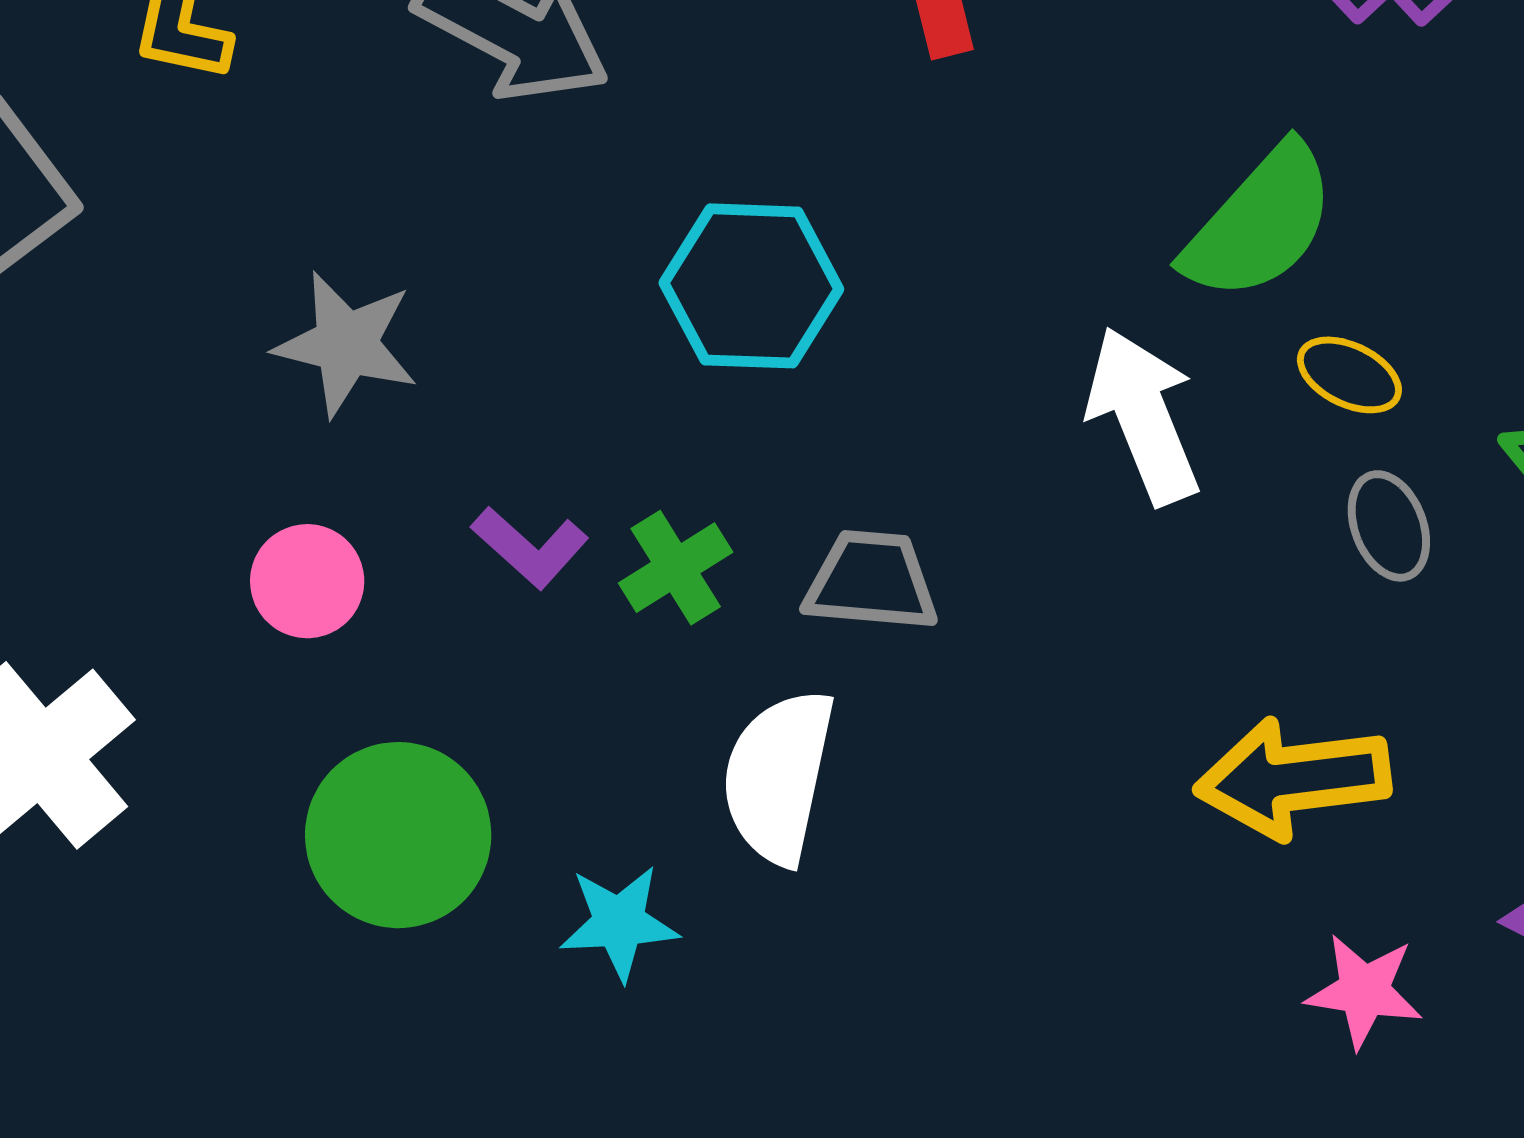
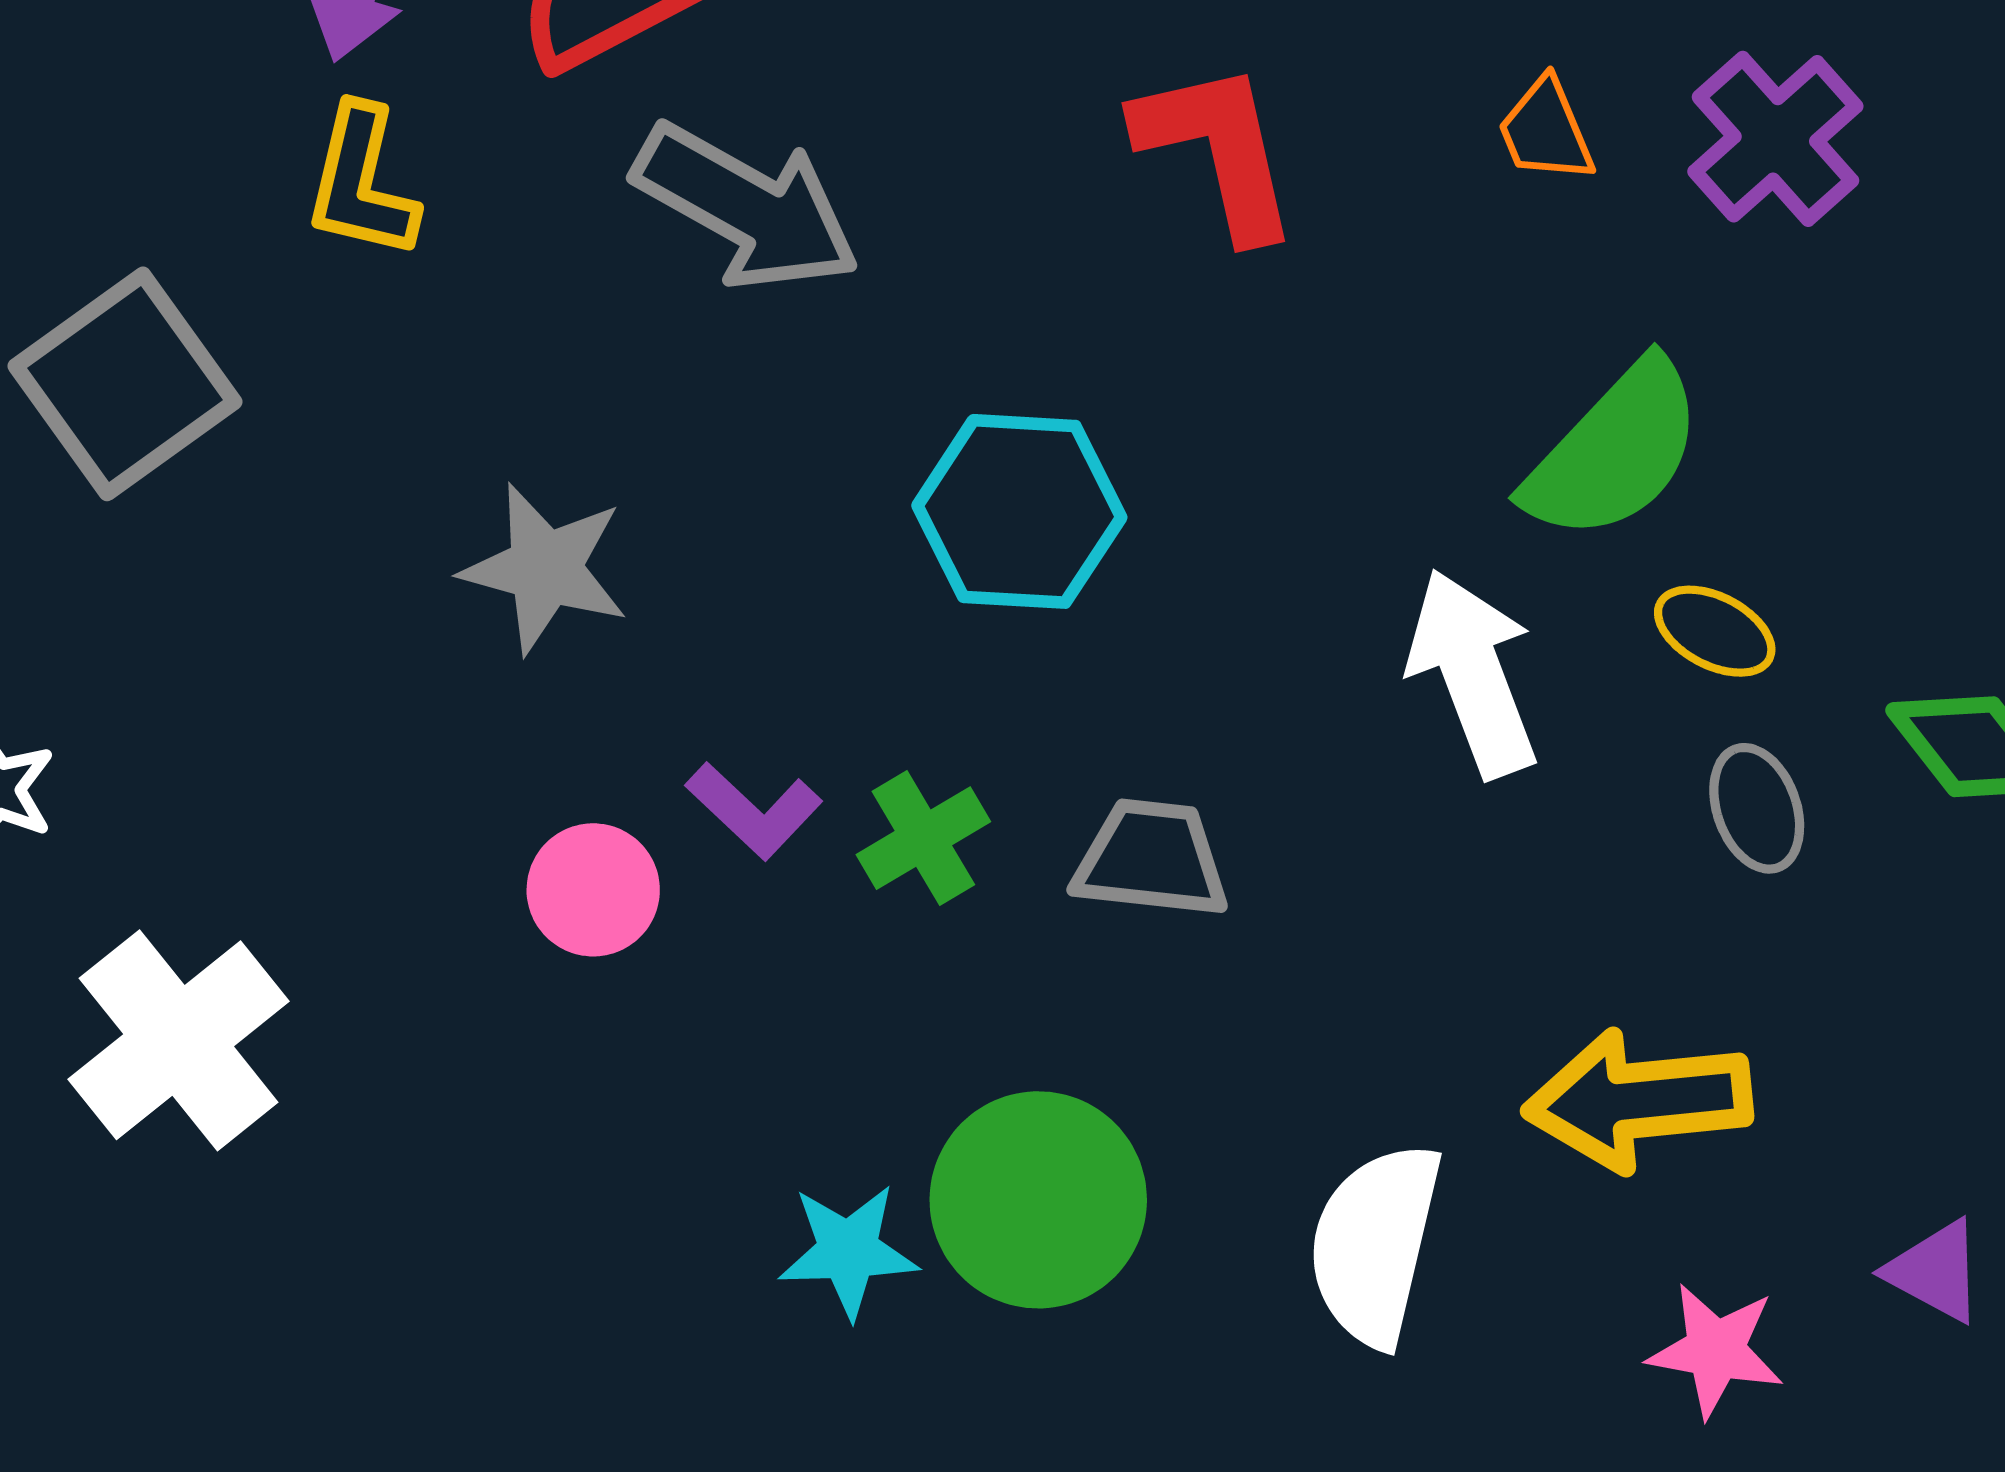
pink circle: (307, 581) -> (593, 890), moved
white semicircle: (778, 776) -> (1375, 1244), moved
green circle: (398, 835) -> (1038, 1200), moved

